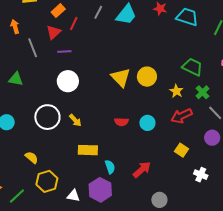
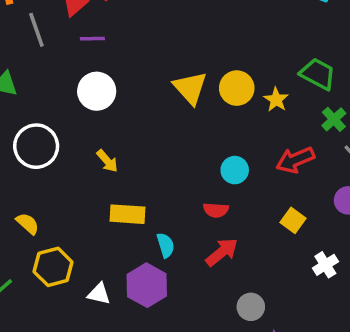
yellow star: (176, 91) -> (276, 100), moved
white circle: (47, 117) -> (36, 146), moved
red semicircle: (121, 122) -> (216, 210), moved
white cross: (201, 175) -> (325, 265), turned 32

